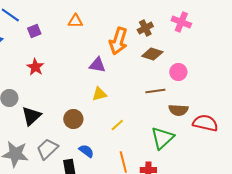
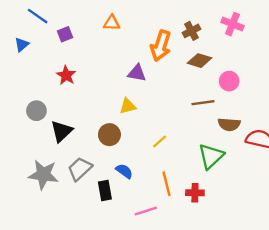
yellow triangle: (99, 94) -> (128, 106), moved

